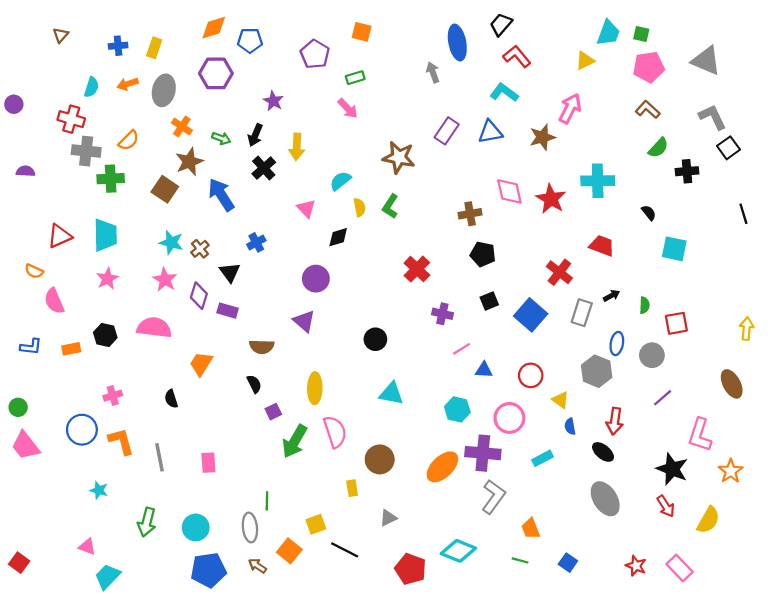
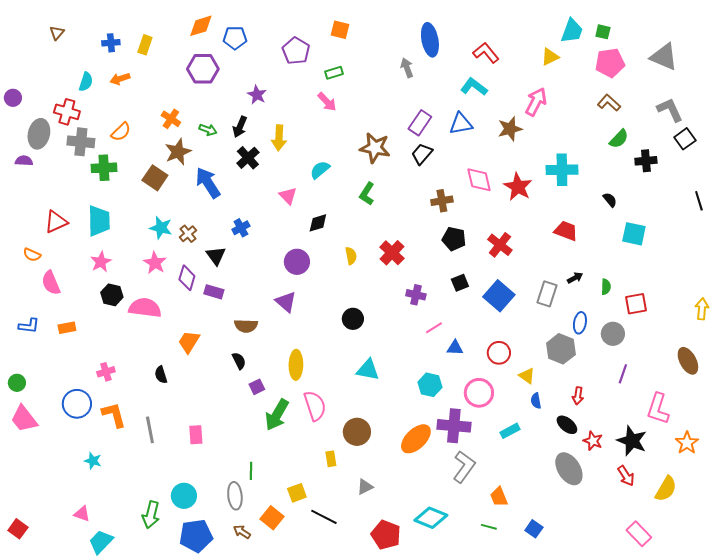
black trapezoid: (501, 24) -> (422, 154), moved
gray ellipse: (164, 90) -> (39, 134), moved
yellow semicircle: (359, 207) -> (351, 256), moved
red cross: (559, 272) -> (500, 245), moved
black hexagon: (105, 335) -> (112, 295), moved
purple line: (663, 398) -> (623, 374), turned -30
red arrow: (615, 421) -> (578, 396), size x0.7
green arrow: (147, 522) -> (151, 515), moved
red star: (636, 566) -> (593, 441), moved

